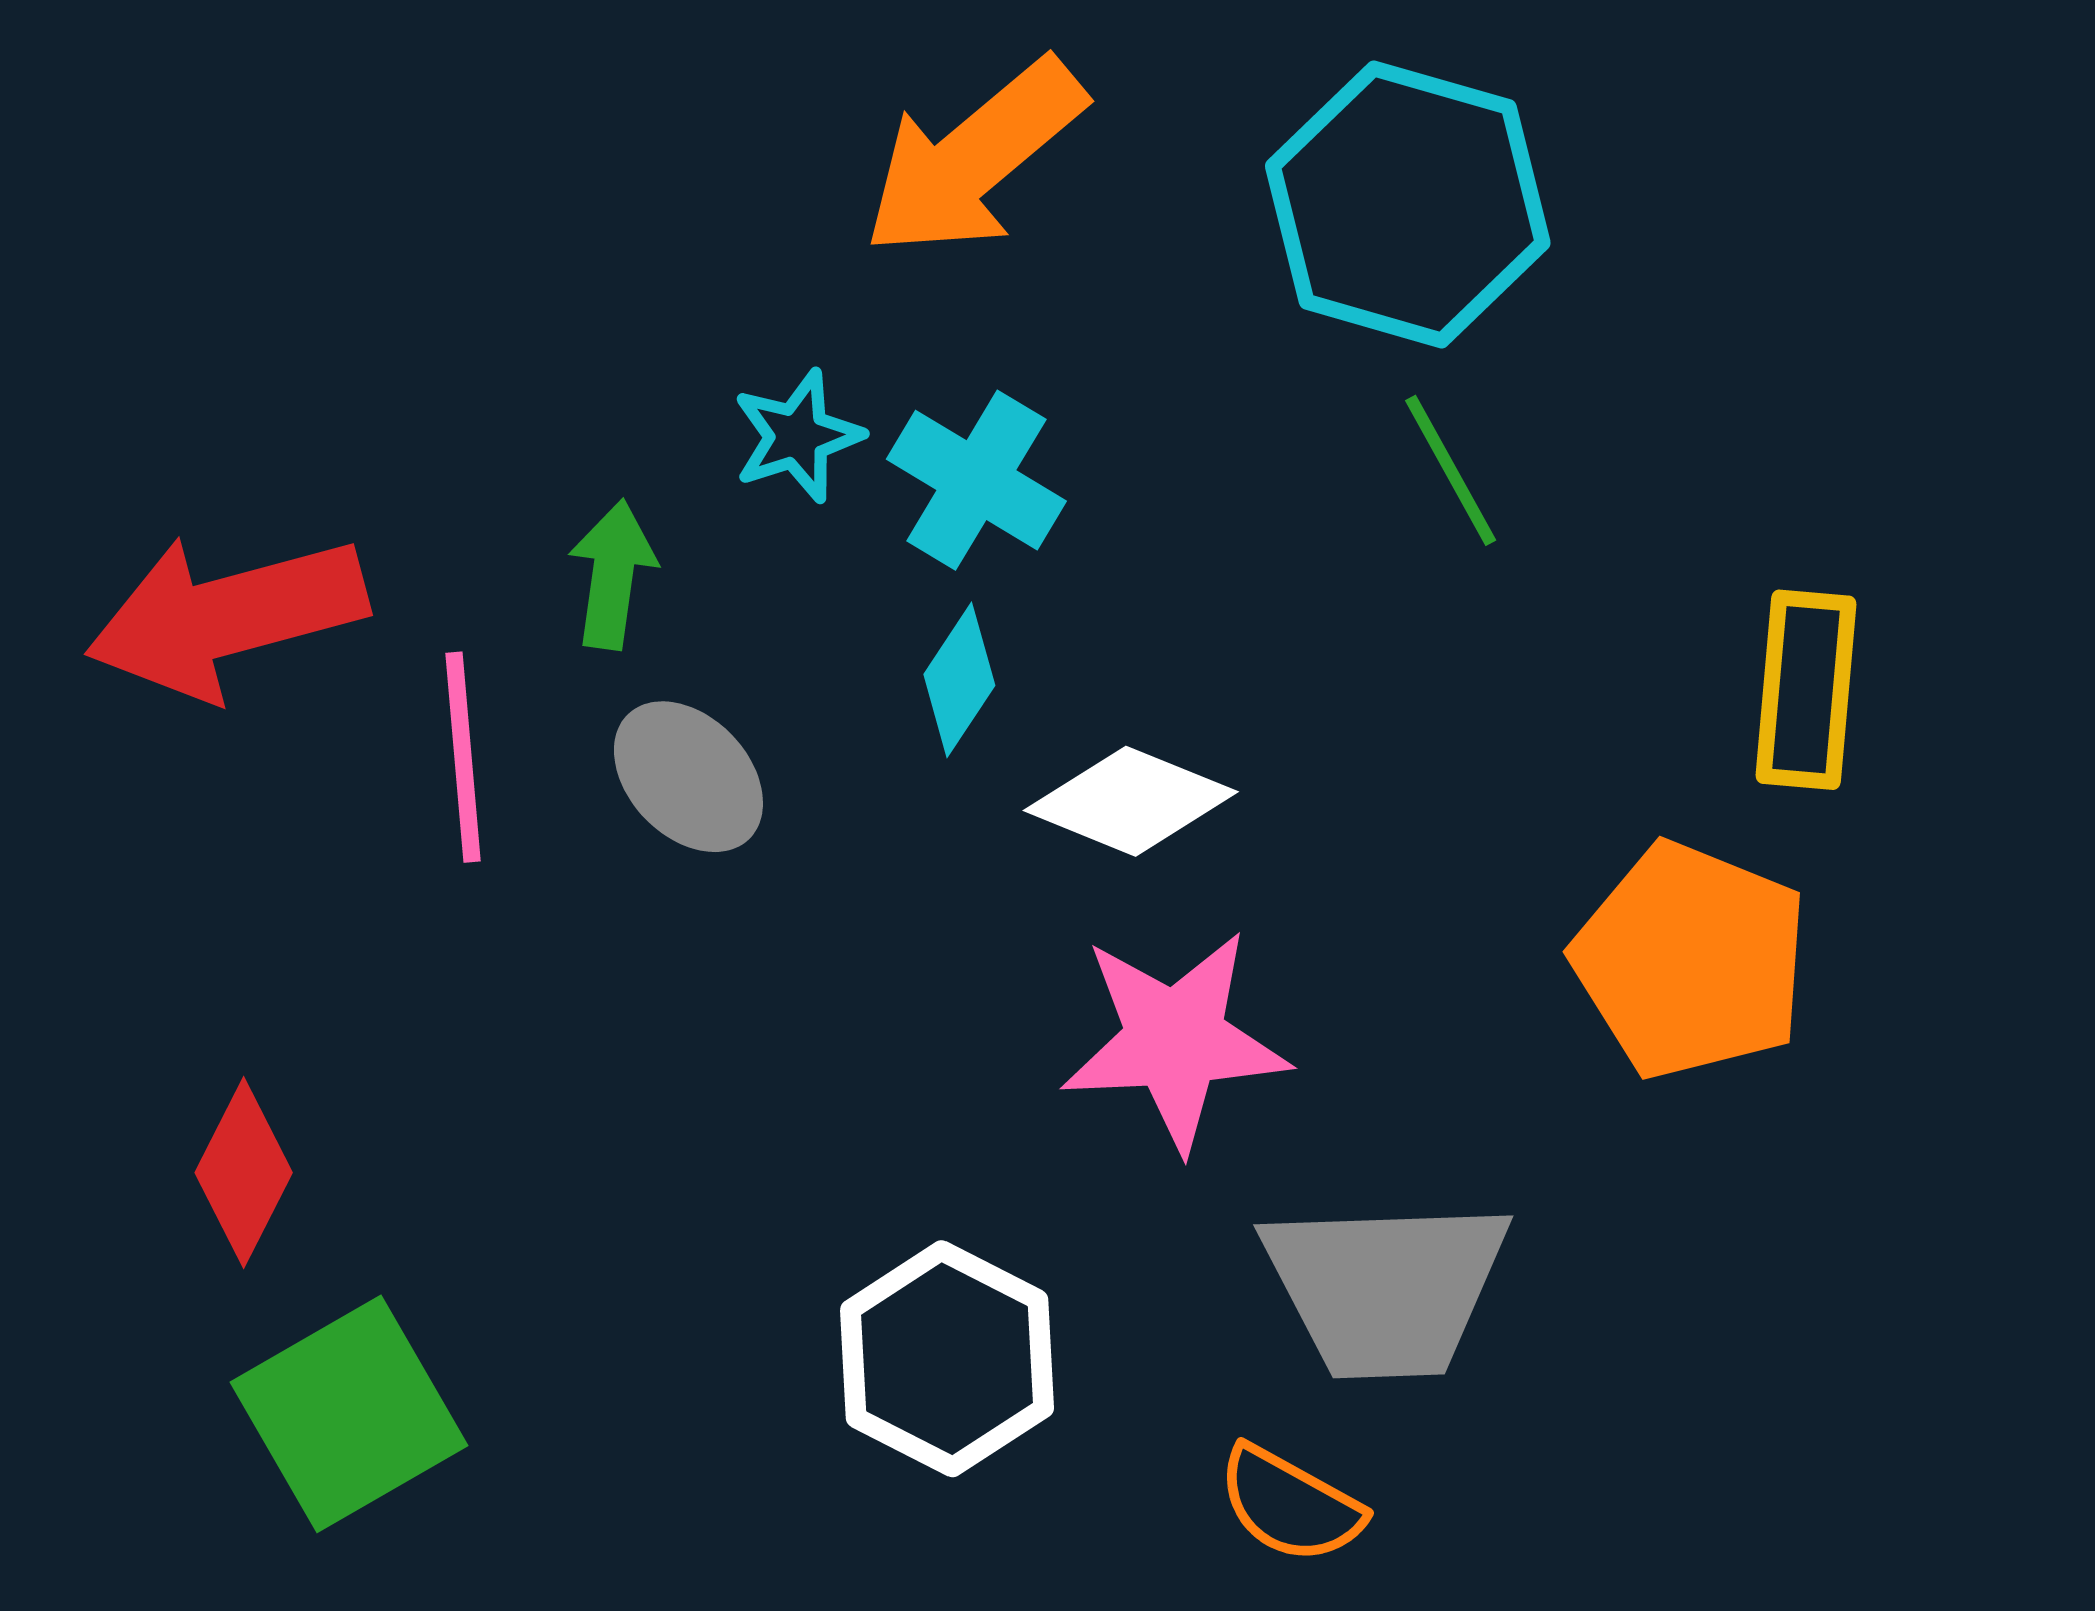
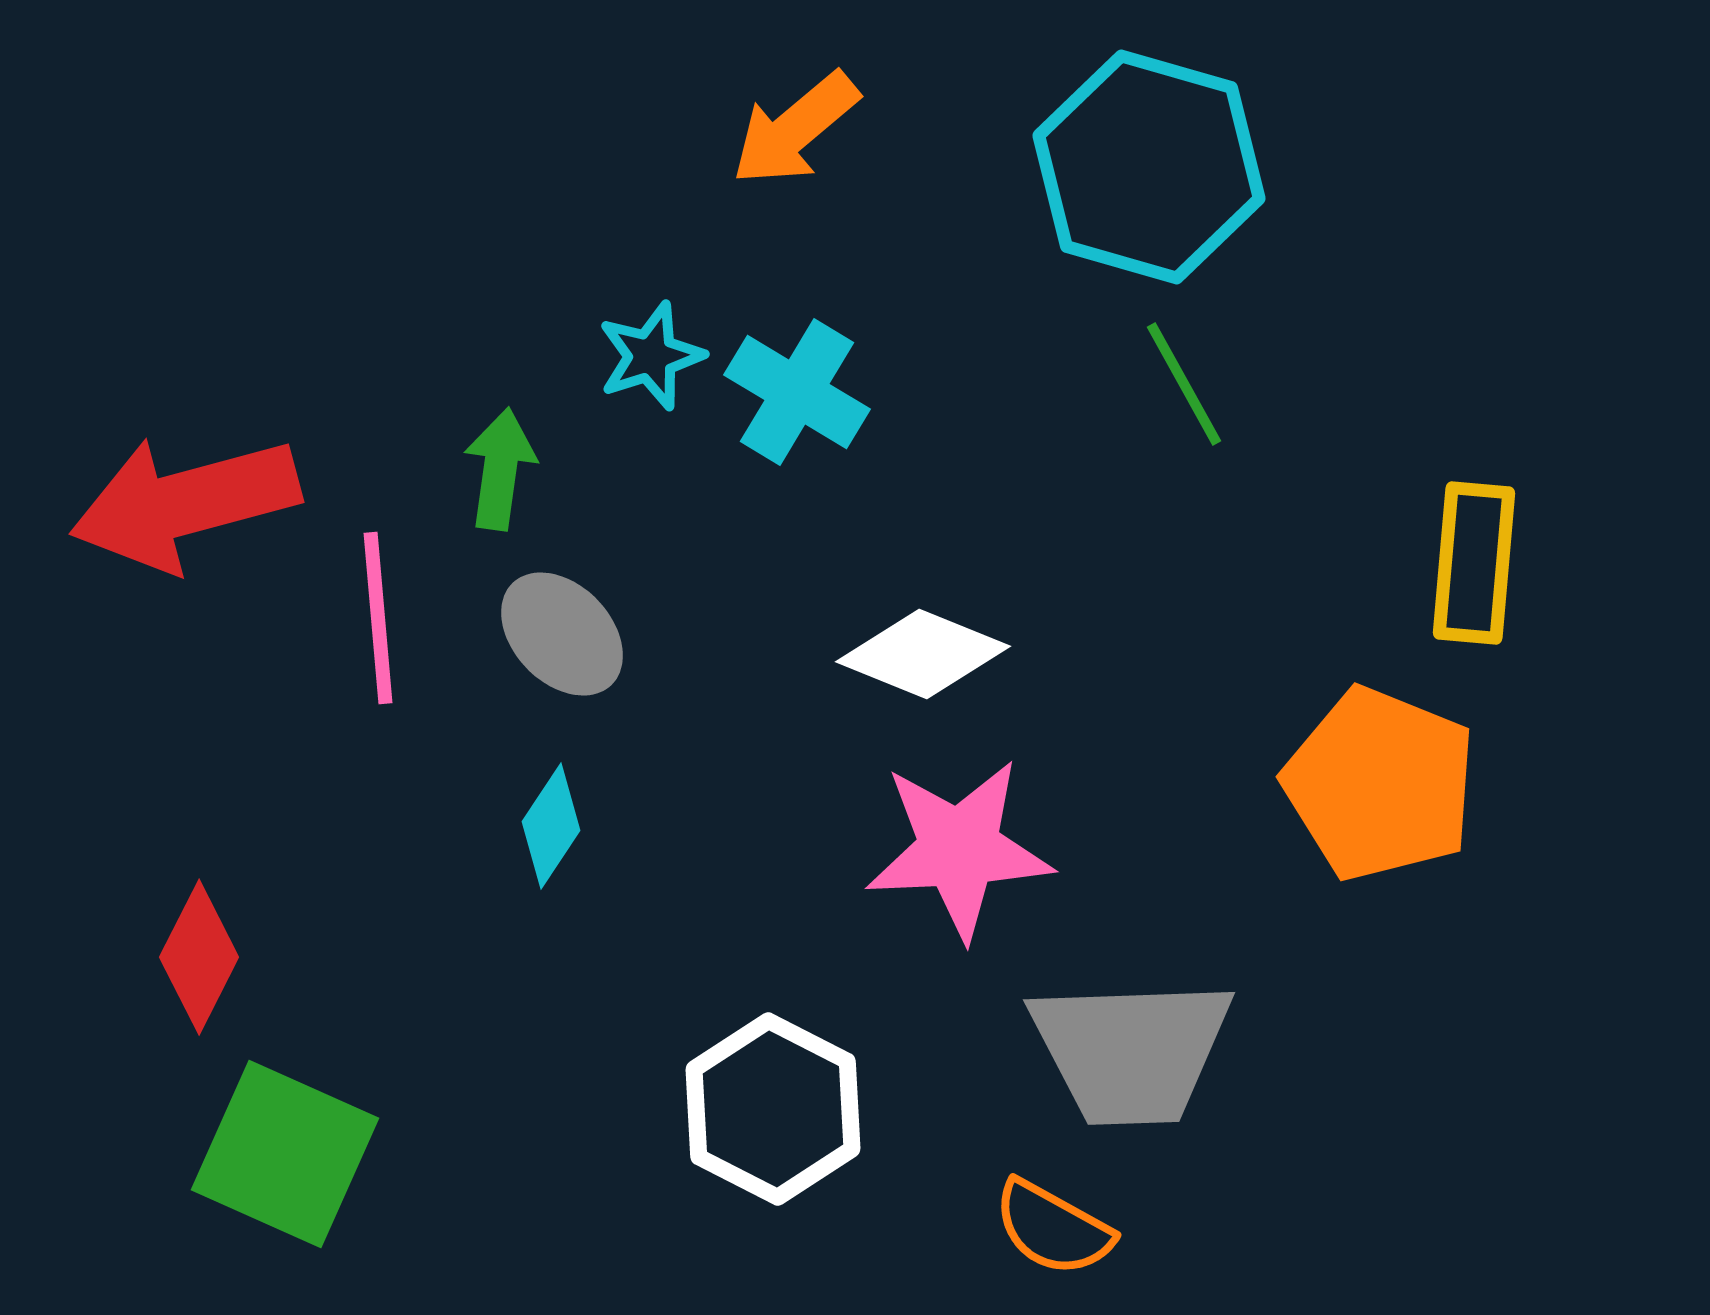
orange arrow: (974, 158) -> (795, 129), size x0.7
cyan diamond: (959, 680) -> (551, 826), moved
green square: (349, 1414) -> (285, 1154), turned -36

